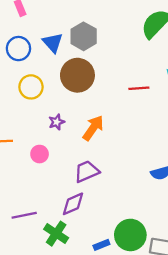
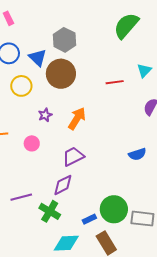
blue triangle: (53, 43) -> (38, 58), moved

